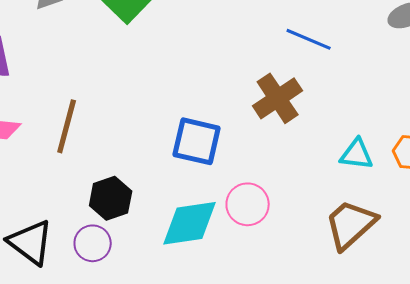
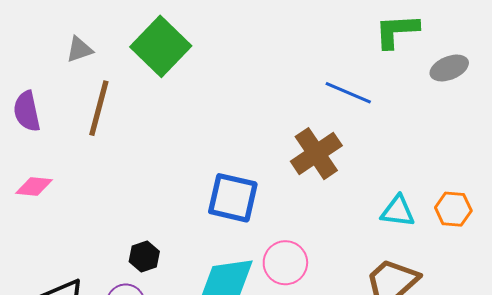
brown line: (67, 126) -> (99, 108), moved
black hexagon: (111, 198) -> (144, 257), size x0.7

